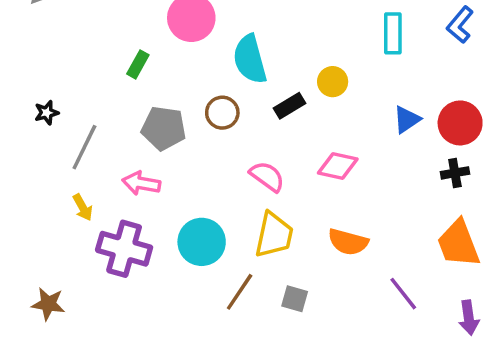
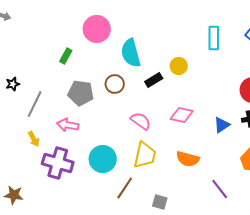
blue triangle: (407, 120) -> (222, 125), moved
gray square: (295, 299) -> (160, 202), moved

